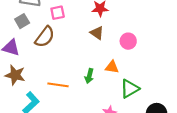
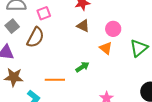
orange triangle: (112, 67) -> (106, 48), moved, turned 40
green arrow: (89, 76) -> (82, 67), turned -128
green triangle: (130, 89) -> (139, 48), moved

